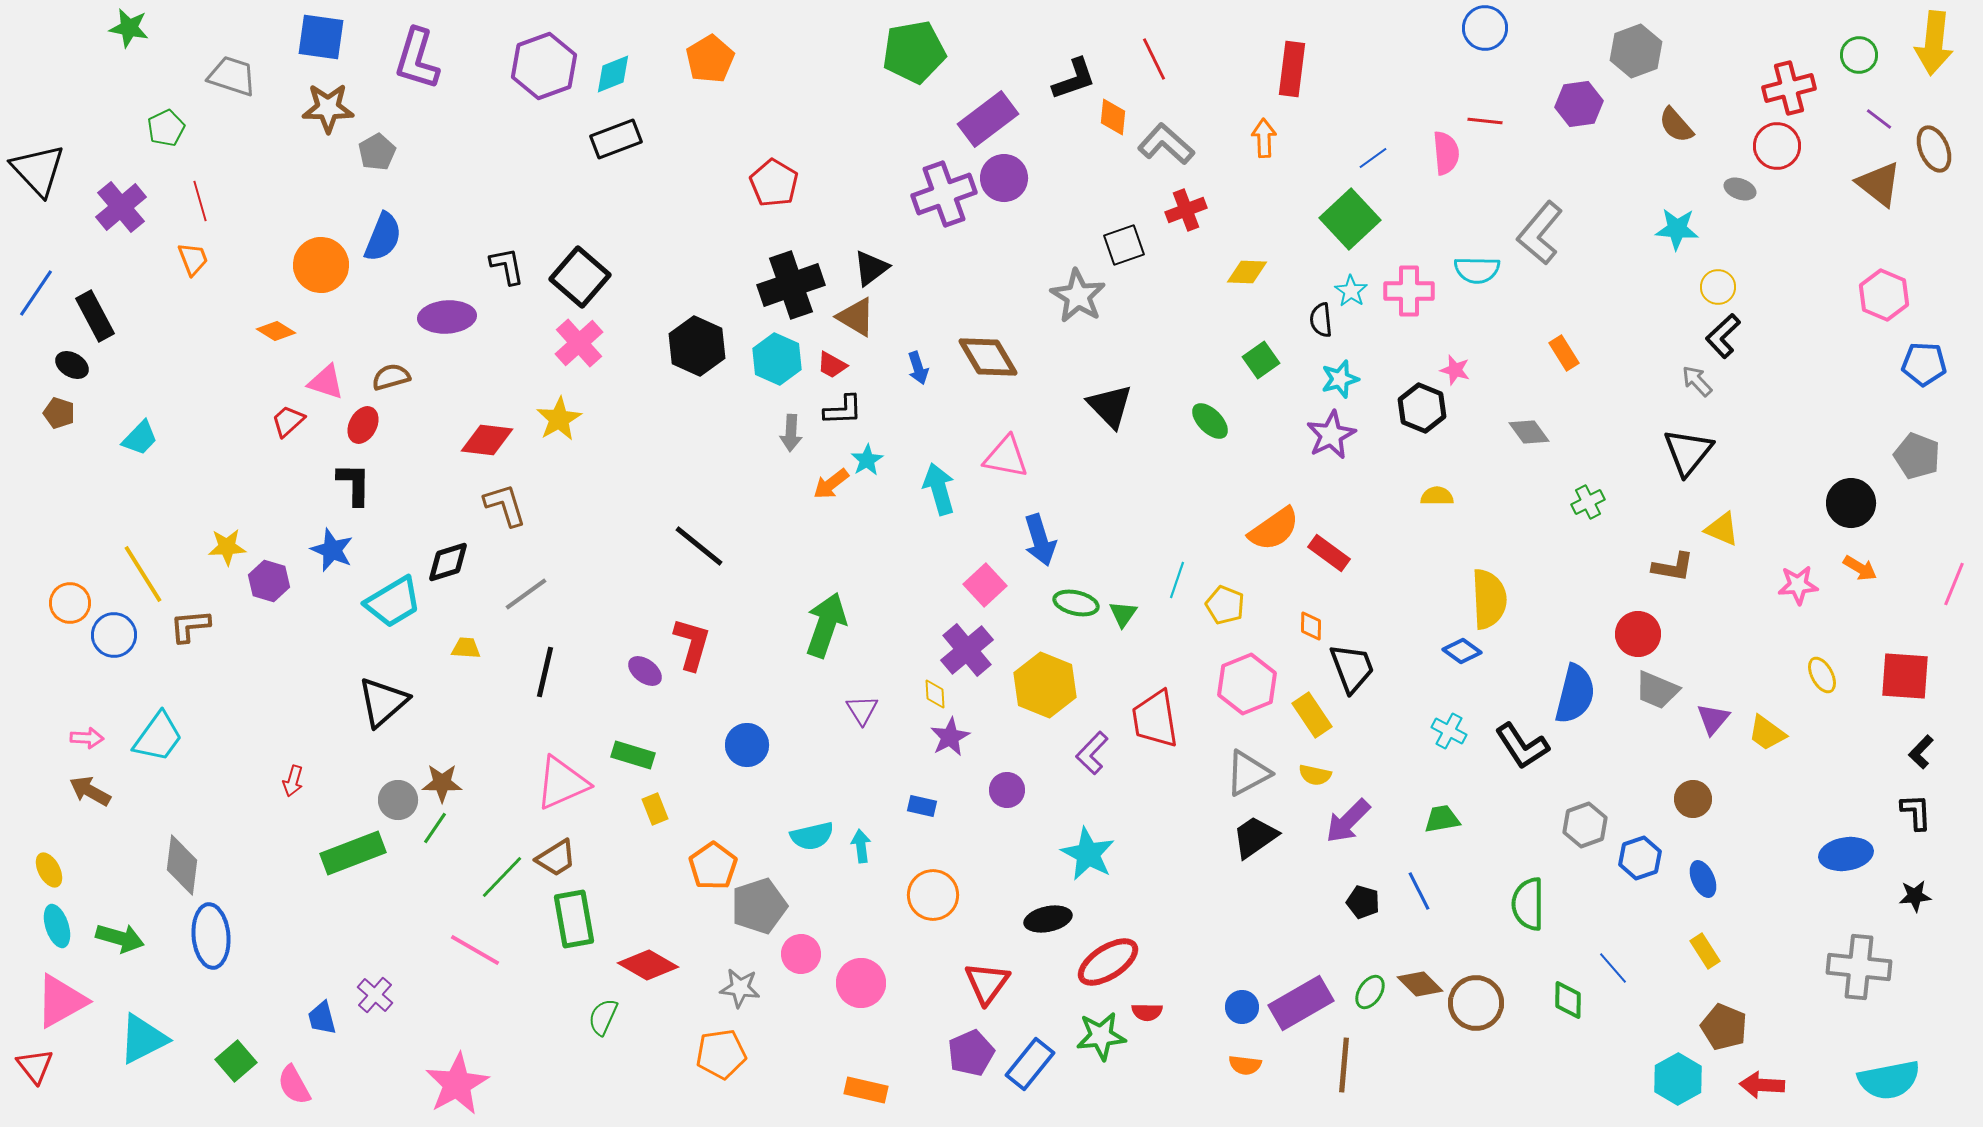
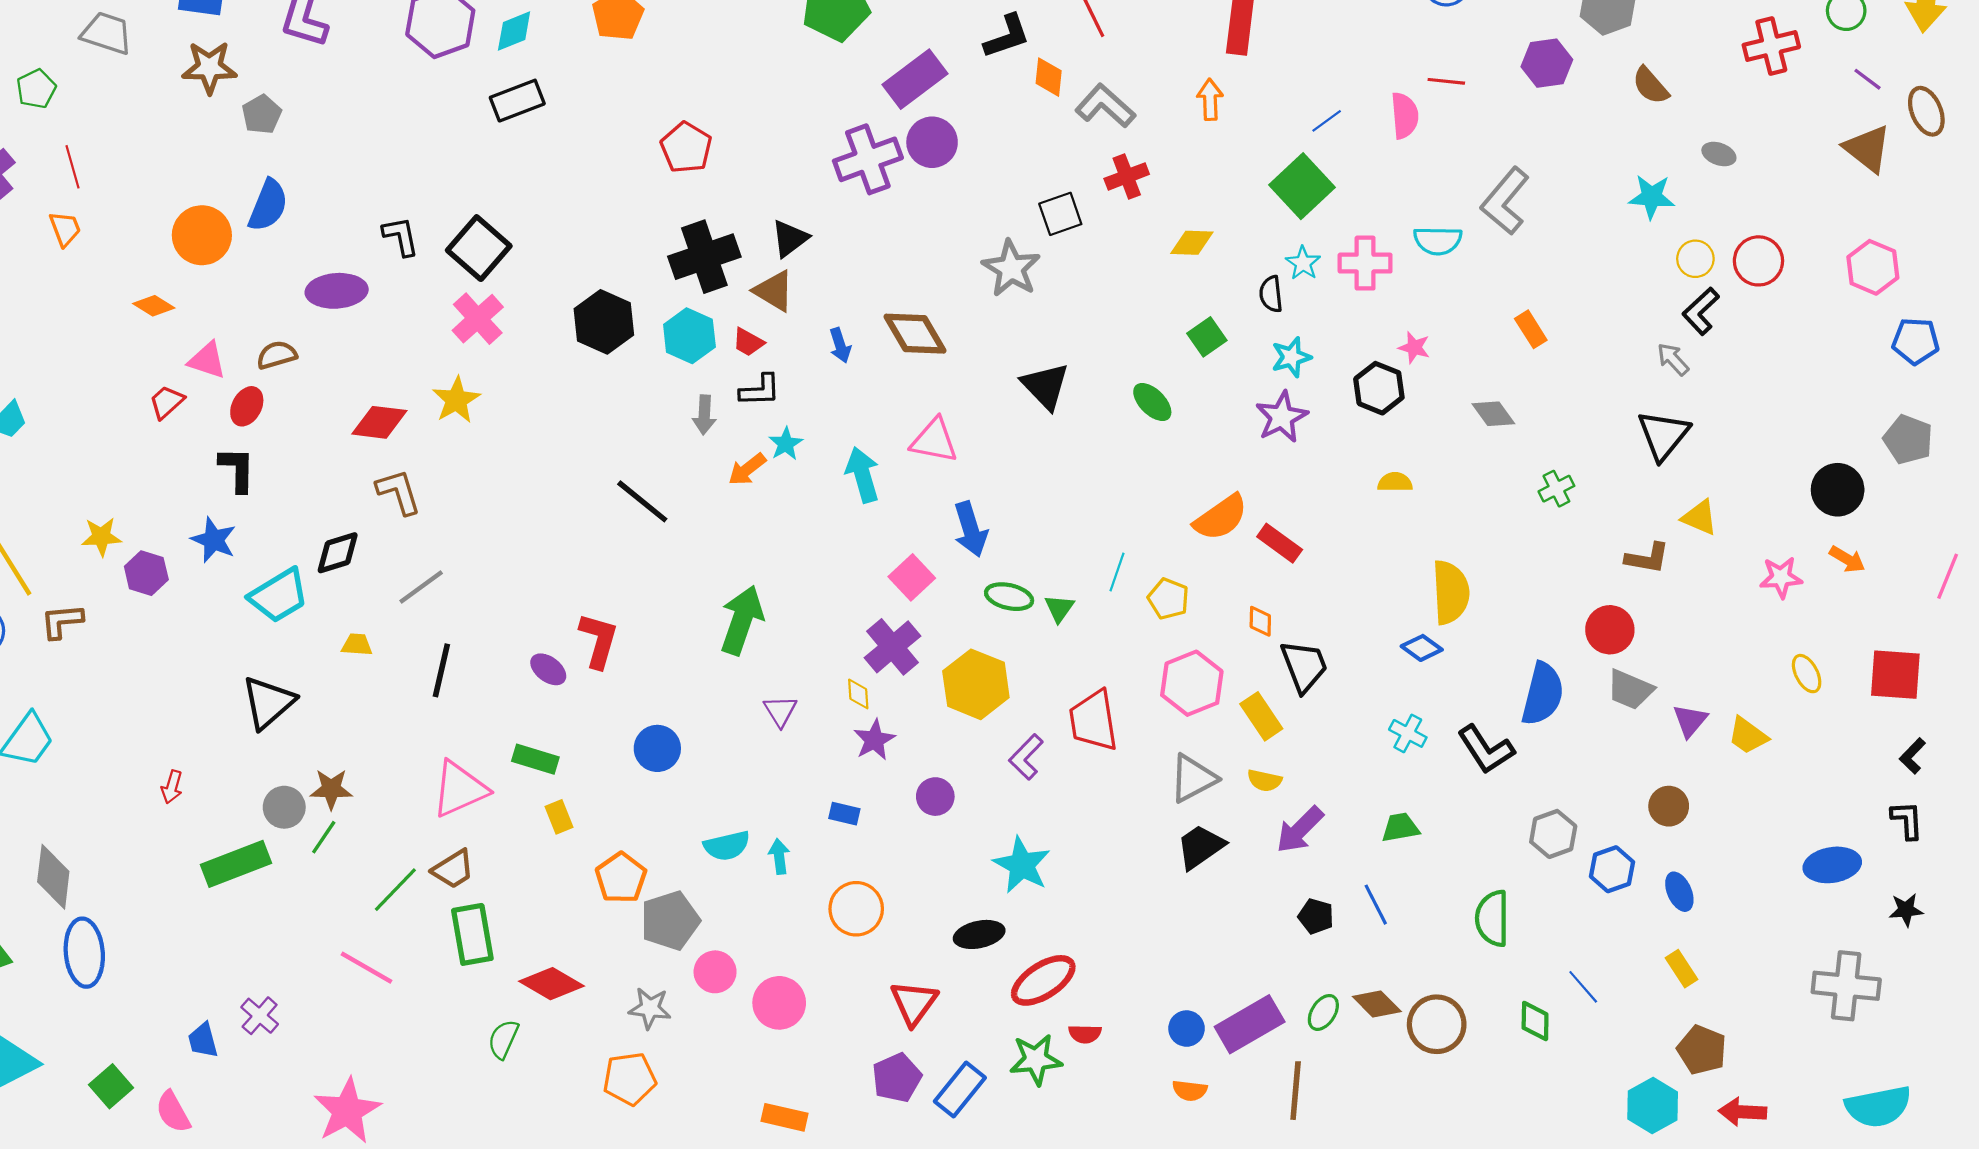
red circle: (1777, 146) -> (1758, 261), moved
black line: (699, 546) -> (642, 501), moved

